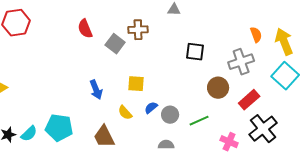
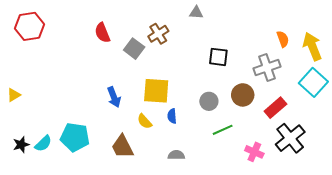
brown cross: (138, 30) -> (158, 34), turned -30
yellow square: (136, 84) -> (156, 91), size x1.5
blue semicircle: (151, 108) -> (172, 116), turned -56
gray circle: (170, 115) -> (209, 101), moved
gray semicircle: (166, 145) -> (176, 155), moved

